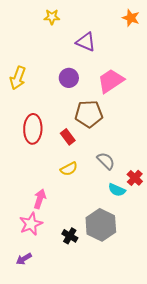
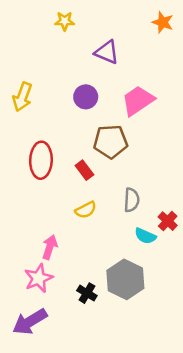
gray semicircle: (106, 161) -> (132, 200), turned 48
purple arrow: (24, 259) -> (30, 322), size x1.8

